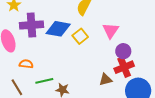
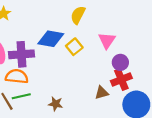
purple cross: (31, 25) -> (21, 54), moved
orange semicircle: (26, 64) -> (17, 76), size x1.5
green line: (44, 81) -> (21, 96), moved

